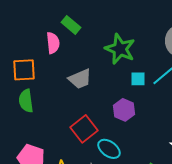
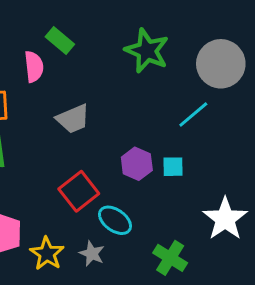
green star: (120, 49) -> (147, 51), moved
cyan square: (138, 79) -> (173, 167), moved

